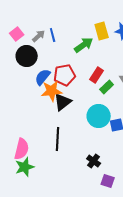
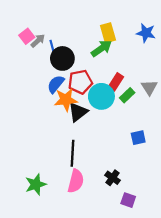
yellow rectangle: (102, 31) -> (108, 33), moved
blue line: (53, 35) -> (52, 47), moved
gray arrow: (39, 36) -> (38, 41), moved
black circle: (27, 56) -> (62, 58), moved
cyan circle: (99, 116) -> (101, 96), moved
pink semicircle: (22, 149) -> (76, 181), moved

